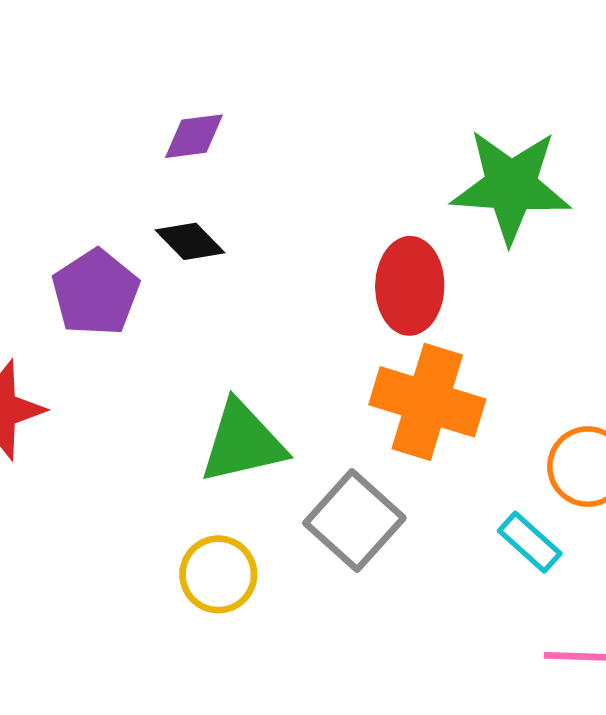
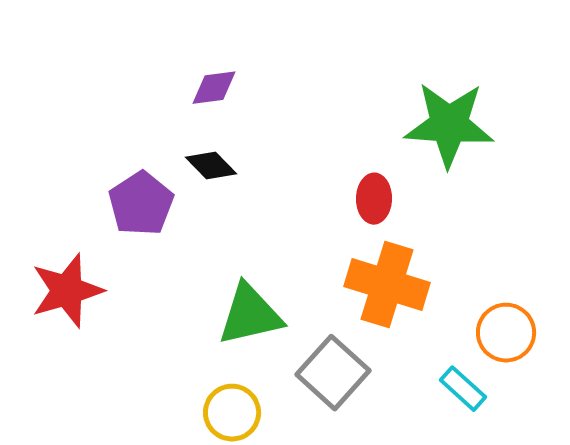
red ellipse: (410, 286) -> (374, 199), size x0.7

